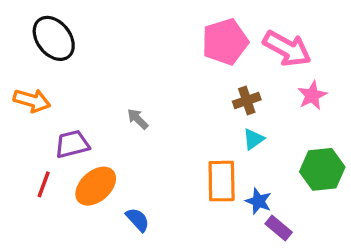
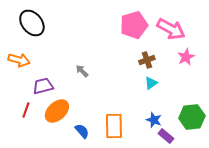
green hexagon: (322, 169) -> (192, 117), moved
orange rectangle: (222, 181) -> (114, 126), moved

